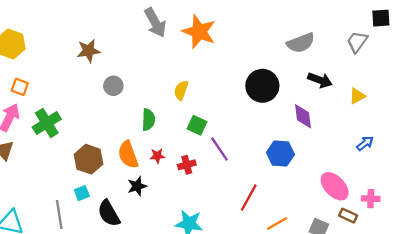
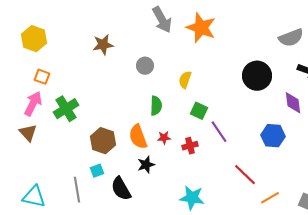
gray circle: (113, 86) -> (145, 66), moved
red line: (249, 198) -> (245, 175), turned -75

